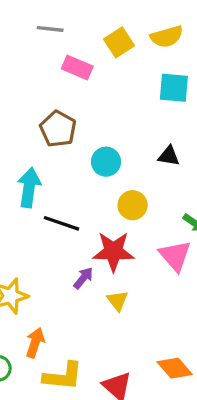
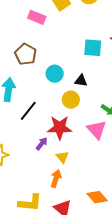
cyan square: (174, 88) -> (93, 48), moved
black triangle: (169, 156) -> (81, 81), moved
black line: (62, 223) -> (28, 111), turned -70
orange arrow: (35, 343) -> (56, 178), moved

